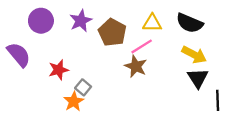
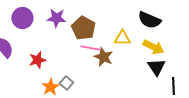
purple star: (81, 21) -> (56, 18), turned 30
yellow triangle: (152, 23) -> (122, 38), moved
pink line: (142, 46) -> (90, 48), moved, turned 42
gray square: (83, 87) -> (66, 83), moved

